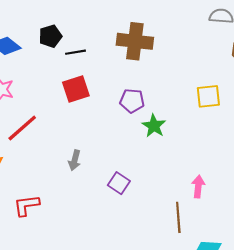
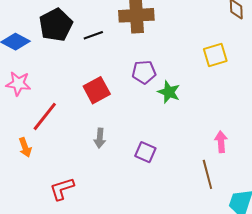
black pentagon: (50, 36) -> (56, 25), size x1.5
black line: (76, 52) -> (93, 35), moved
red square: (76, 89) -> (97, 90), moved

